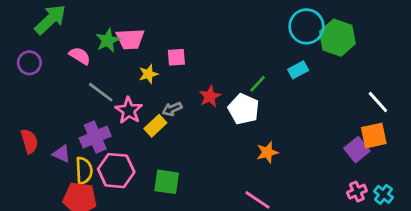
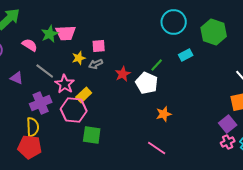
cyan circle: (307, 26) -> (174, 22), moved
gray arrow: (172, 109) -> (96, 64), moved
purple square: (357, 150) -> (228, 124), moved
purple triangle: (62, 154) -> (17, 78), moved
pink hexagon: (116, 171) -> (74, 110), moved

